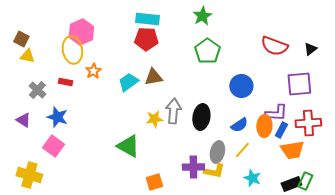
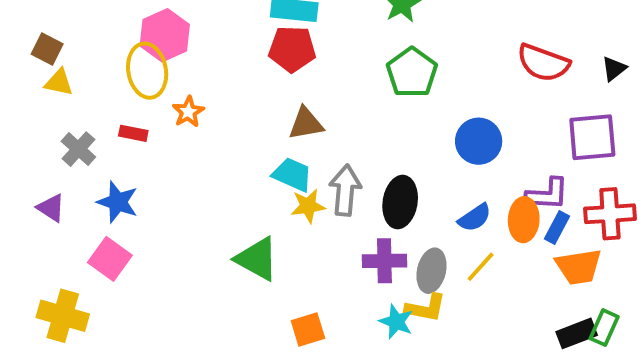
cyan trapezoid: (128, 82) -> (292, 175), moved, turned 60
purple cross: (193, 167) -> (384, 261), moved
cyan star: (252, 178) -> (396, 322), moved

